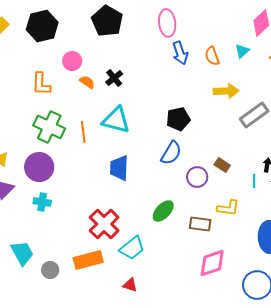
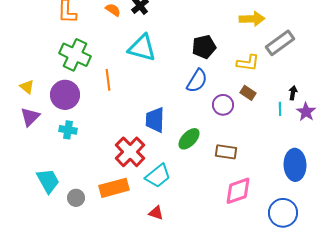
orange line: (83, 132) -> (108, 80), moved
blue trapezoid: (119, 168) -> (155, 120), moved
yellow L-shape: (228, 208) -> (248, 63), moved

